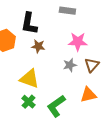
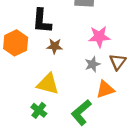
orange triangle: (88, 95) -> (105, 89), moved
green cross: (28, 102) -> (39, 110), moved

